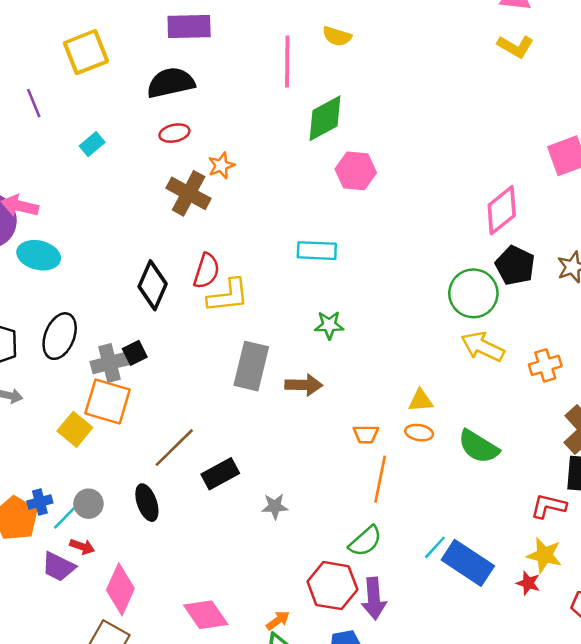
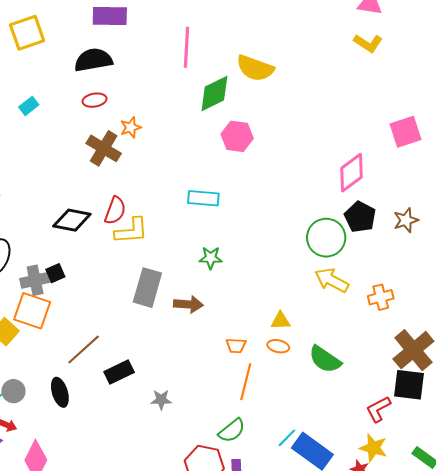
yellow semicircle: (337, 36) -> (255, 68), moved, size x1.6
black diamond: (153, 285) -> (72, 220), turned 75
red L-shape: (548, 506) -> (378, 409), turned -44

